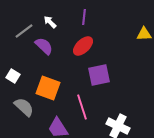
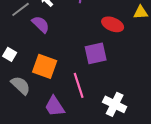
red ellipse: (83, 46) -> (113, 24), moved, turned 65

